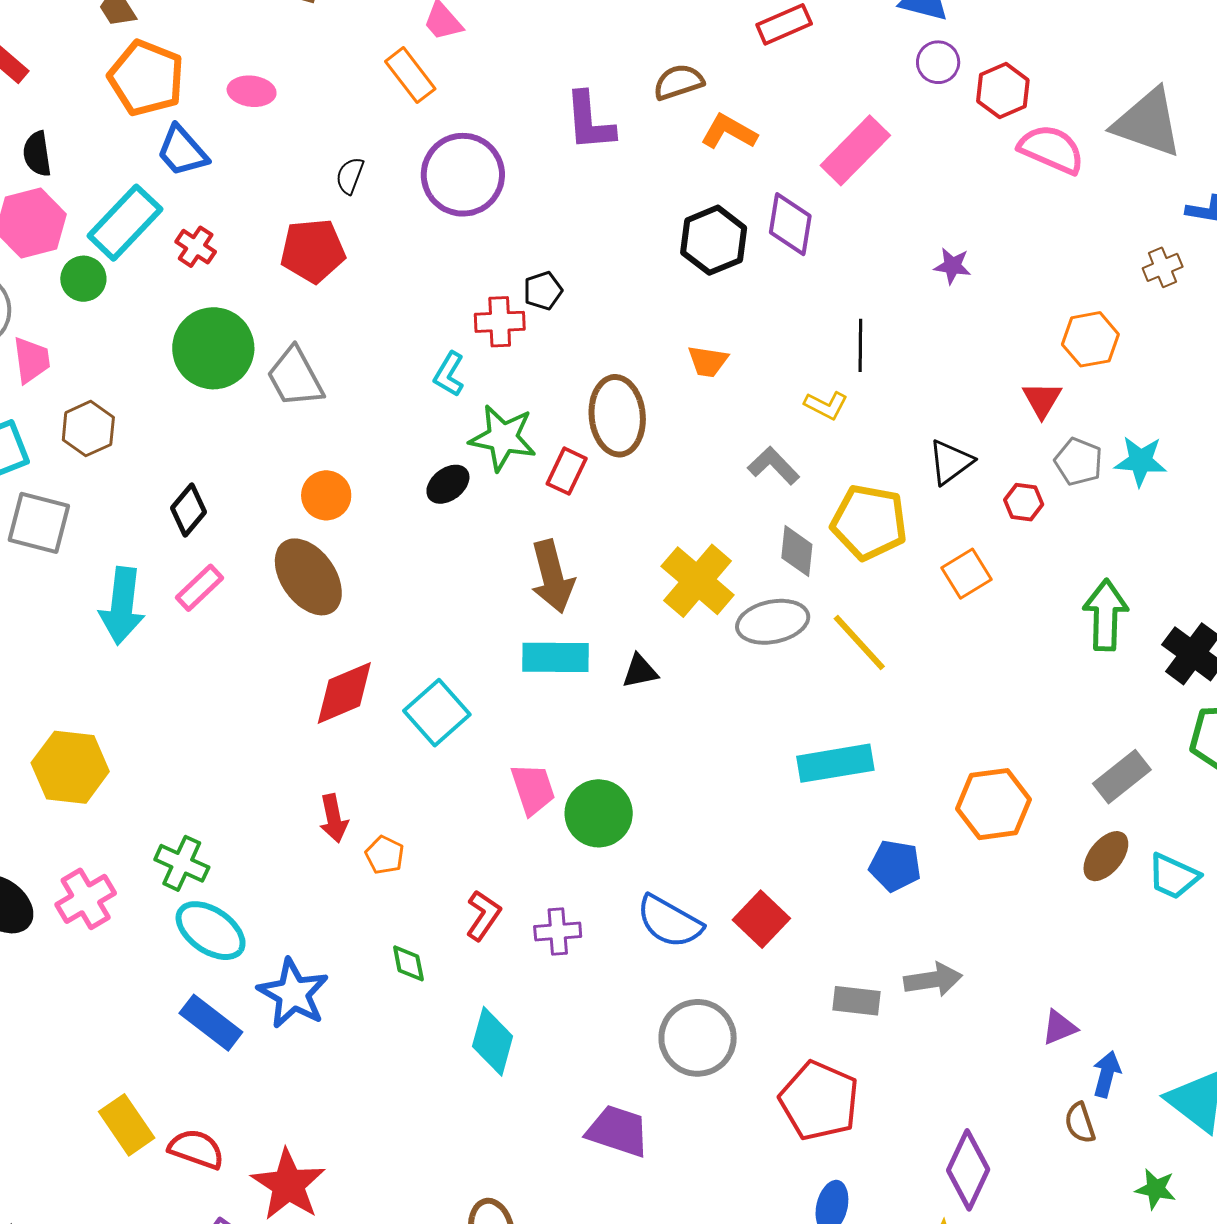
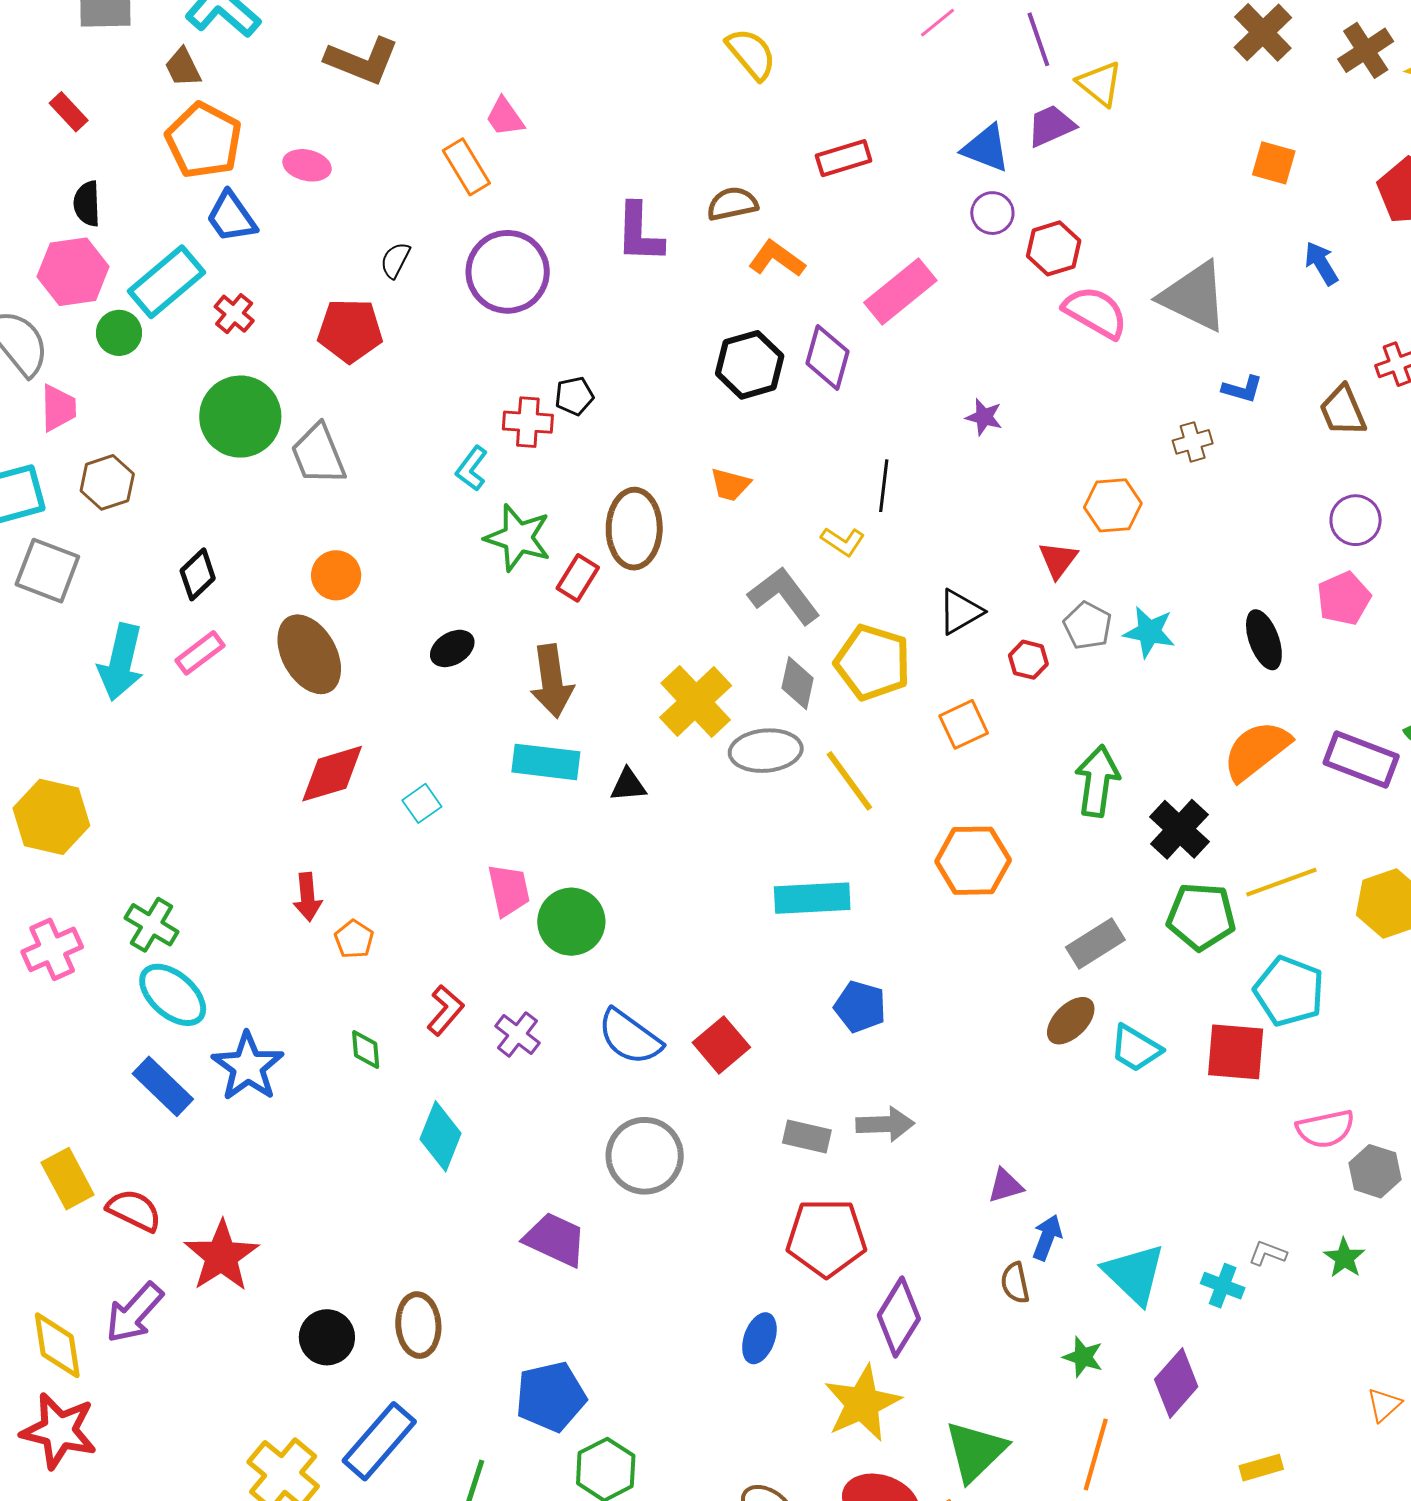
gray L-shape: (774, 466) -> (784, 596), size x1.4
black ellipse: (448, 484) -> (452, 648), moved
cyan square: (437, 713) -> (422, 803), size x0.6
orange hexagon: (993, 804) -> (973, 861), moved
purple cross: (558, 931) -> (518, 1034), turned 36
red pentagon: (819, 1101) -> (826, 1238), moved, turned -30

